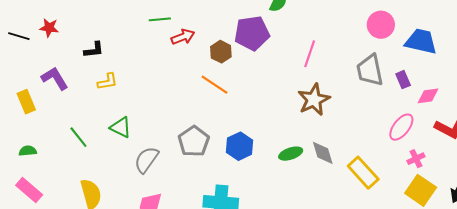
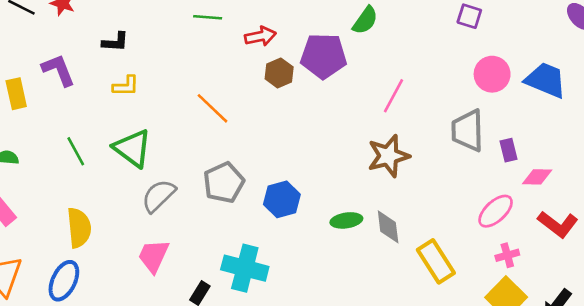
red arrow: (183, 37) -> (260, 36), moved
blue trapezoid: (421, 41) -> (546, 80), moved
orange line: (214, 85) -> (213, 108), moved
green triangle: (121, 127) -> (133, 148), size x1.4

